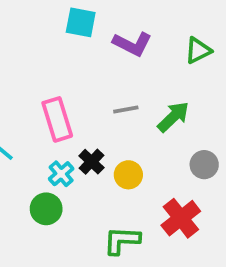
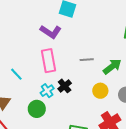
purple L-shape: (132, 44) -> (51, 32), moved
yellow circle: (128, 175) -> (100, 91), moved

